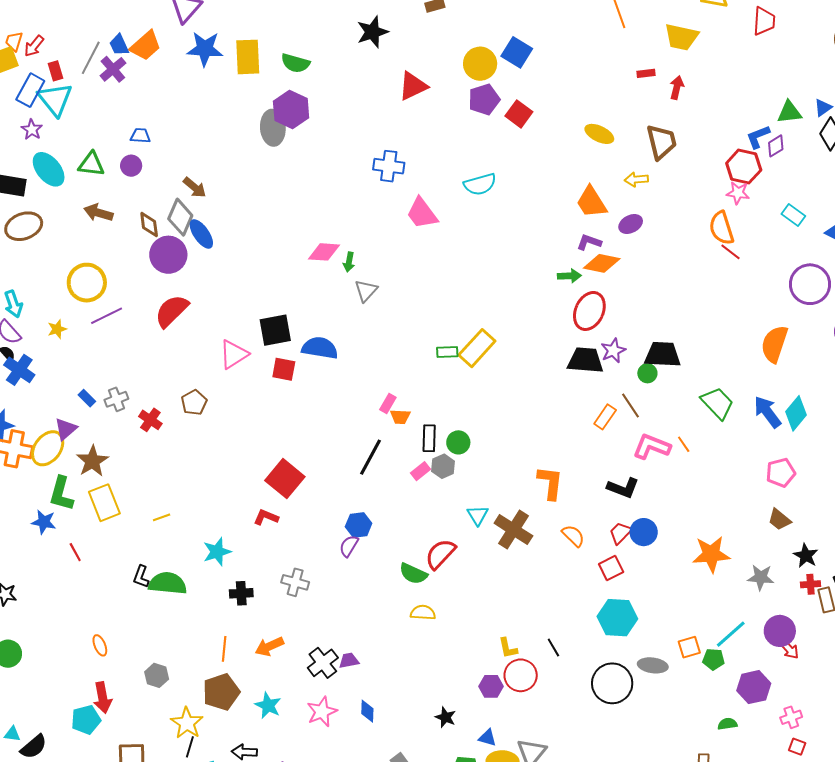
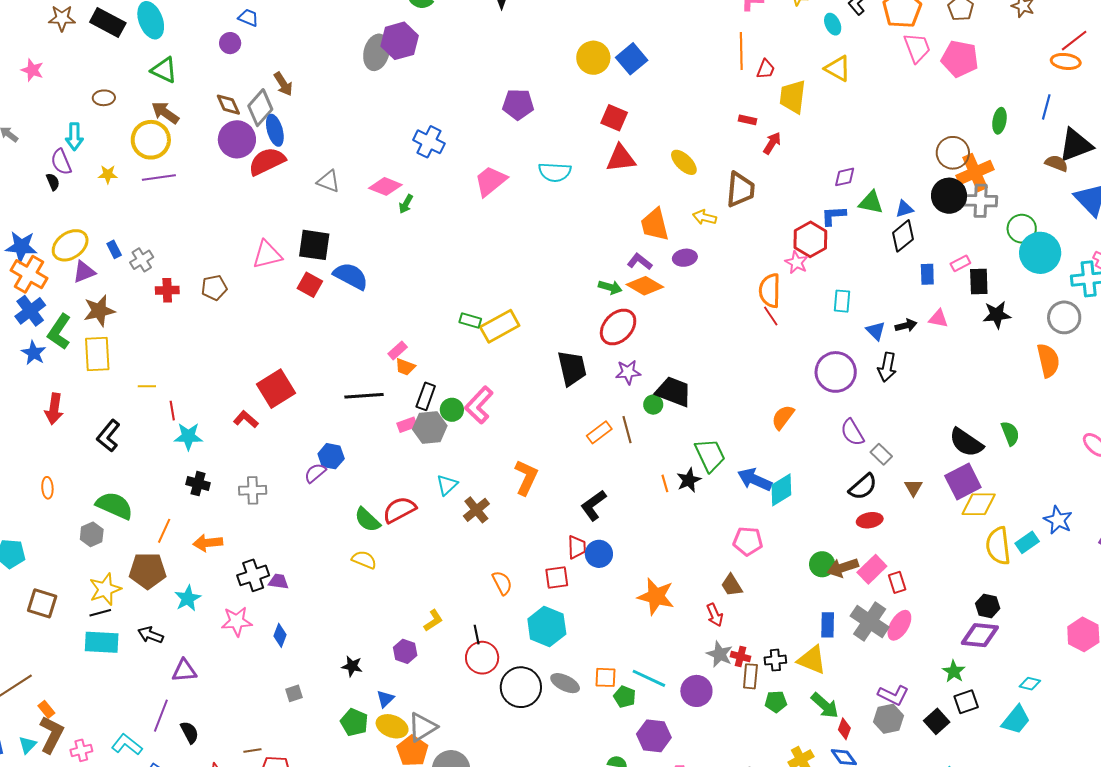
red trapezoid: (764, 21) -> (766, 69), moved, size x0.7
yellow trapezoid: (681, 37) -> (793, 97), turned 66
red triangle: (413, 86) -> (621, 158), moved
purple pentagon: (484, 99) -> (518, 104), moved
red square: (519, 114) -> (614, 118), turned -32
purple diamond: (776, 146) -> (845, 177), moved
green triangle: (91, 164) -> (164, 70), moved
blue cross: (389, 166) -> (429, 142), moved
brown arrow: (98, 213) -> (165, 113), moved
pink trapezoid: (422, 213) -> (491, 181), turned 69
cyan rectangle: (793, 215) -> (842, 301), turned 40
brown diamond: (149, 224) -> (228, 105), turned -36
brown ellipse: (24, 226) -> (104, 98), moved, size x0.6
gray triangle: (366, 291) -> (328, 181), moved, turned 50
red semicircle: (172, 311) -> (267, 161), moved
orange semicircle: (774, 344) -> (783, 417), size x0.7
black trapezoid: (585, 360) -> (572, 368), moved, turned 54
blue cross: (19, 370) -> (30, 311), moved
gray cross: (116, 399) -> (142, 260), turned -30
blue arrow: (768, 412) -> (755, 480), turned -48
red cross: (150, 420) -> (167, 290), turned 35
pink L-shape: (652, 447) -> (479, 405), moved, turned -87
yellow ellipse: (48, 448) -> (70, 245), moved
black line: (371, 457) -> (364, 396), turned 39
gray hexagon: (443, 466) -> (430, 427), size x1.4
black L-shape: (623, 488) -> (594, 505), turned 104
brown cross: (513, 530) -> (476, 510), size x0.7
red trapezoid: (620, 533) -> (577, 547), turned 115
orange semicircle: (573, 536) -> (502, 583), moved
red line: (75, 552) -> (172, 411), moved
black star: (806, 556) -> (689, 480), moved
black L-shape: (141, 577) -> (108, 436), size x1.4
gray star: (761, 577) -> (720, 654), moved
gray cross: (295, 582) -> (253, 490), turned -36
green semicircle: (168, 583) -> (114, 506), moved
cyan line: (731, 634) -> (649, 678), turned 48
yellow L-shape: (508, 648) -> (433, 620), turned -130
red arrow: (789, 649) -> (715, 615), moved
red circle: (521, 675) -> (482, 658), moved
red arrow: (103, 698) -> (54, 409), moved
black star: (445, 717) -> (352, 666), turned -30
blue triangle: (487, 738) -> (385, 699), turned 42
black line: (190, 747) -> (100, 613), turned 40

